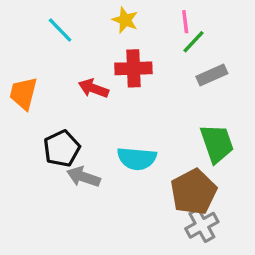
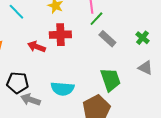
gray rectangle: (212, 75) -> (107, 39), turned 66
black pentagon: (62, 148) -> (17, 83), turned 30

